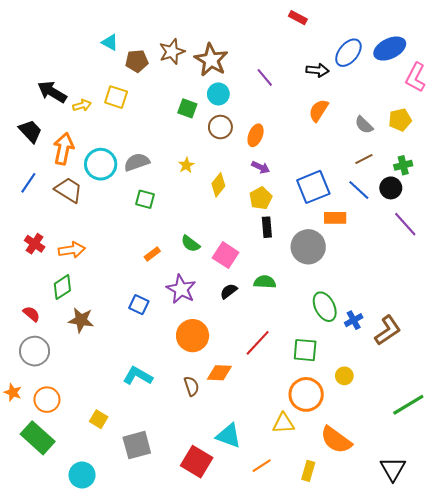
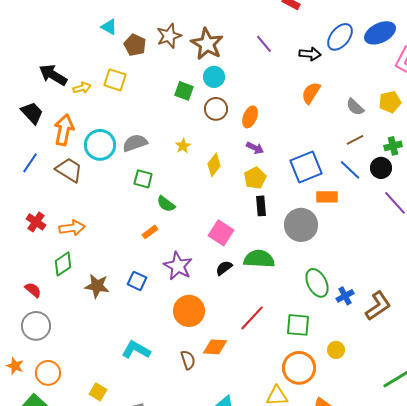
brown pentagon: (137, 61) -> (135, 45), turned 30
purple line: (265, 77) -> (264, 44), moved
green semicircle: (190, 244) -> (166, 204), moved
green semicircle: (265, 282) -> (259, 259), size x1.4
brown star: (81, 320) -> (97, 286), moved

